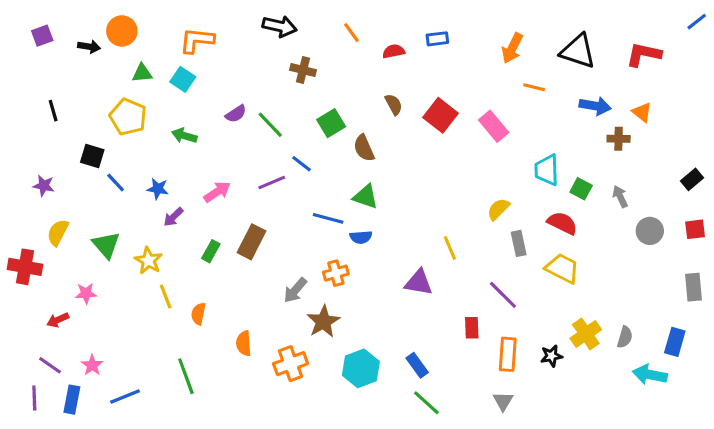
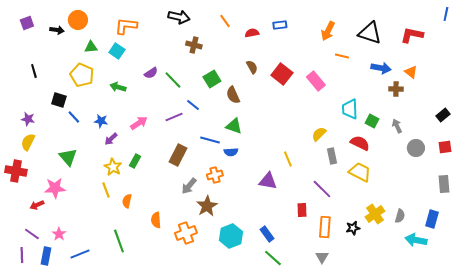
blue line: (697, 22) -> (446, 14), turned -40
yellow semicircle: (58, 232) -> (28, 142), moved
brown rectangle: (251, 242) -> (178, 155), moved
yellow star: (148, 261) -> (113, 167), moved
pink star: (86, 293) -> (55, 188), size x1.5

